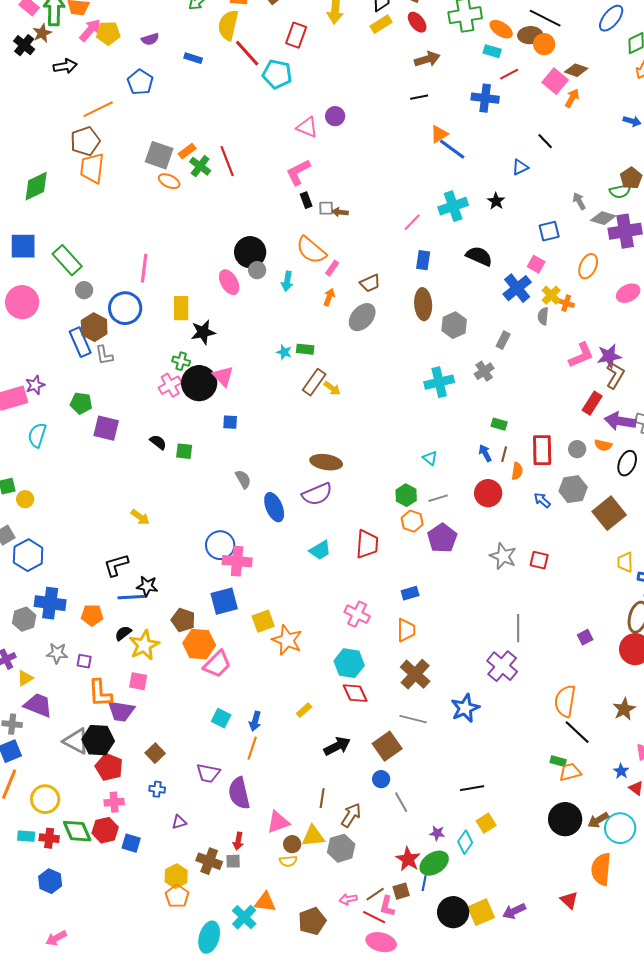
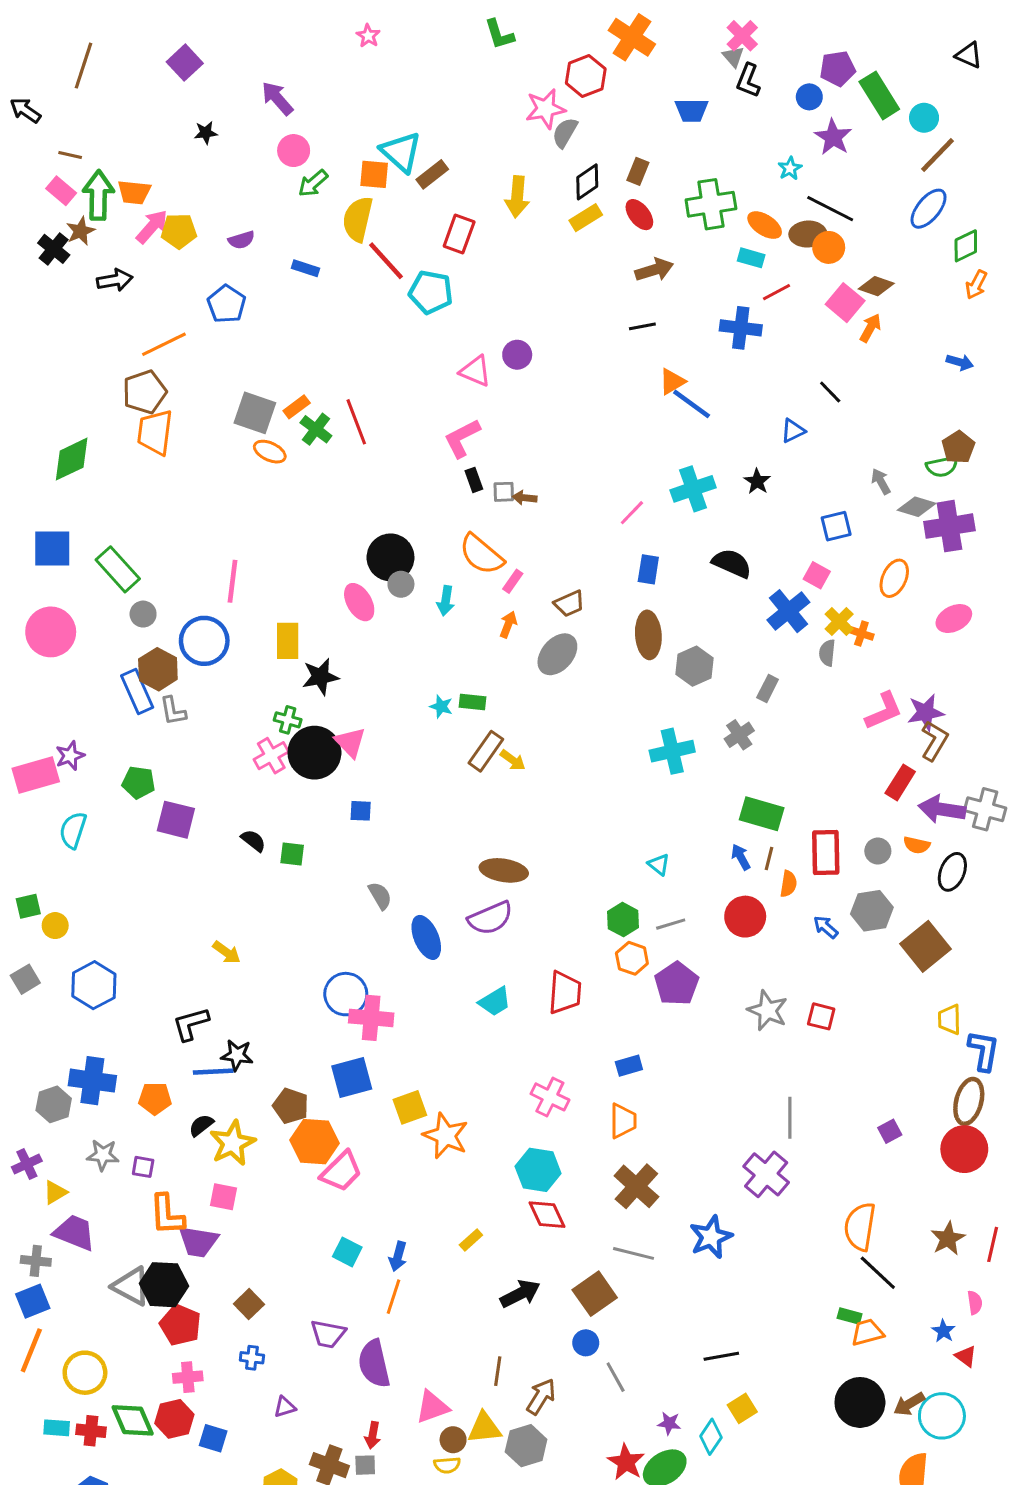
green rectangle: (499, 424) -> (762, 814), size x1.8
blue hexagon: (28, 555) -> (94, 985), moved

